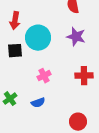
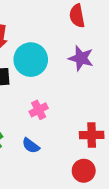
red cross: (84, 76) -> (92, 135), moved
blue semicircle: (38, 103) -> (31, 146), turned 56

